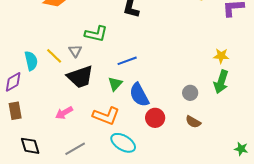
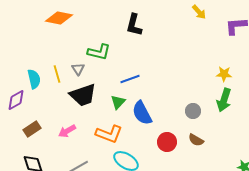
yellow line: (54, 56) -> (57, 74), turned 30
brown rectangle: (15, 111) -> (32, 129), moved, turned 66
red circle: (155, 118) -> (167, 142), moved

